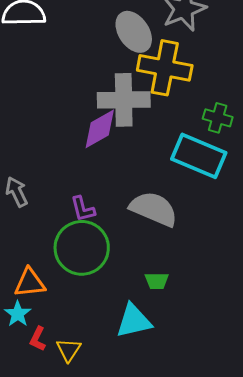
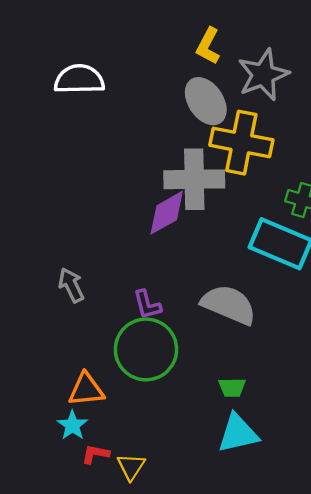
cyan triangle: (134, 321) -> (238, 433), moved
red L-shape: (38, 339) -> (95, 454), turned 75

